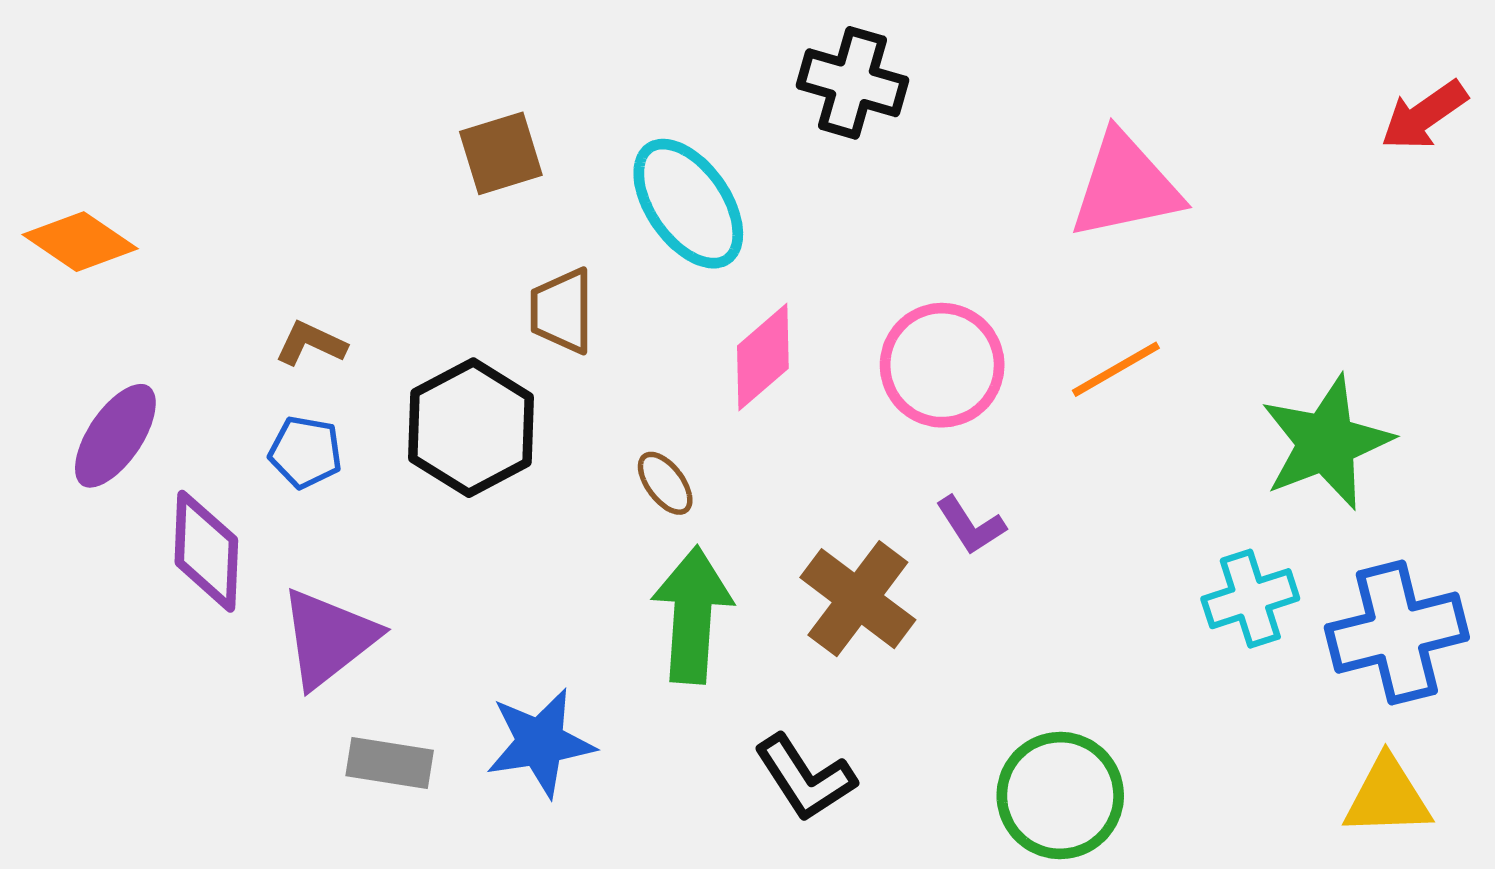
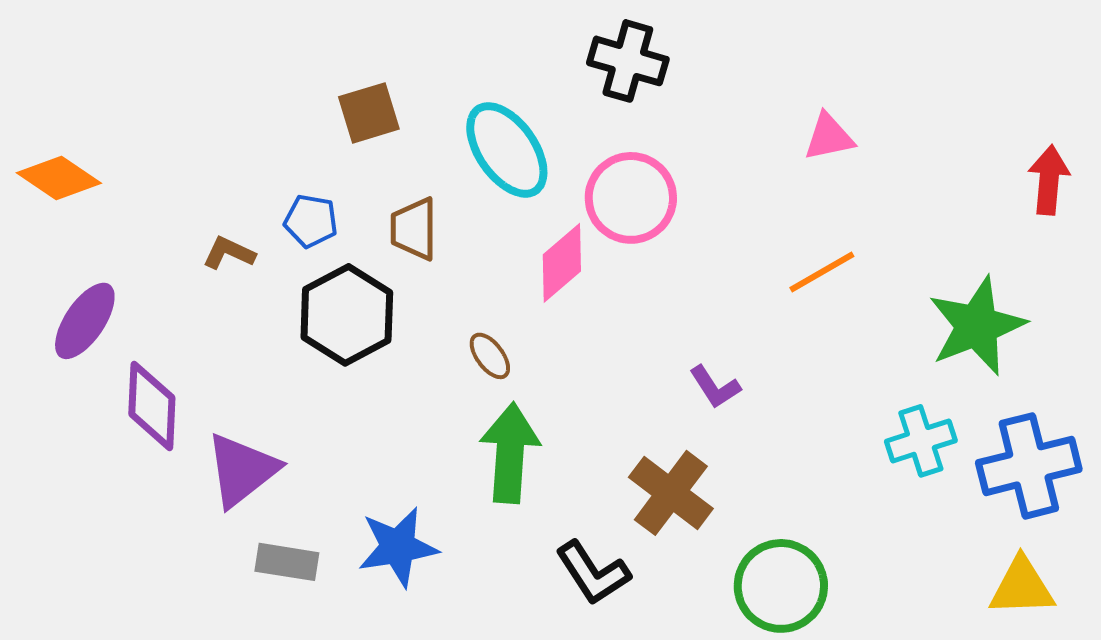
red arrow: (1424, 115) -> (1049, 180), moved, turned 130
pink triangle: (1125, 186) -> (829, 137), size x0.6
pink circle: (942, 365) -> (631, 198), moved
blue pentagon: (305, 452) -> (311, 221), moved
brown cross: (858, 599) -> (671, 493), moved

